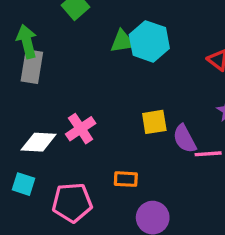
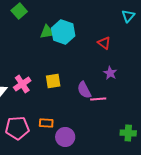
yellow square: (154, 122) -> (53, 81), moved
orange rectangle: (126, 179) -> (46, 123), moved

